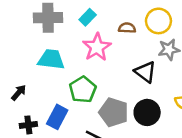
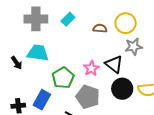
pink star: (97, 47) -> (91, 68), moved, size x0.7
black arrow: (19, 93) -> (17, 63), moved, turned 104
black circle: (147, 112) -> (122, 89), moved

